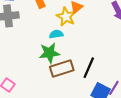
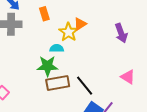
black line: (89, 68) -> (85, 86), turned -70

